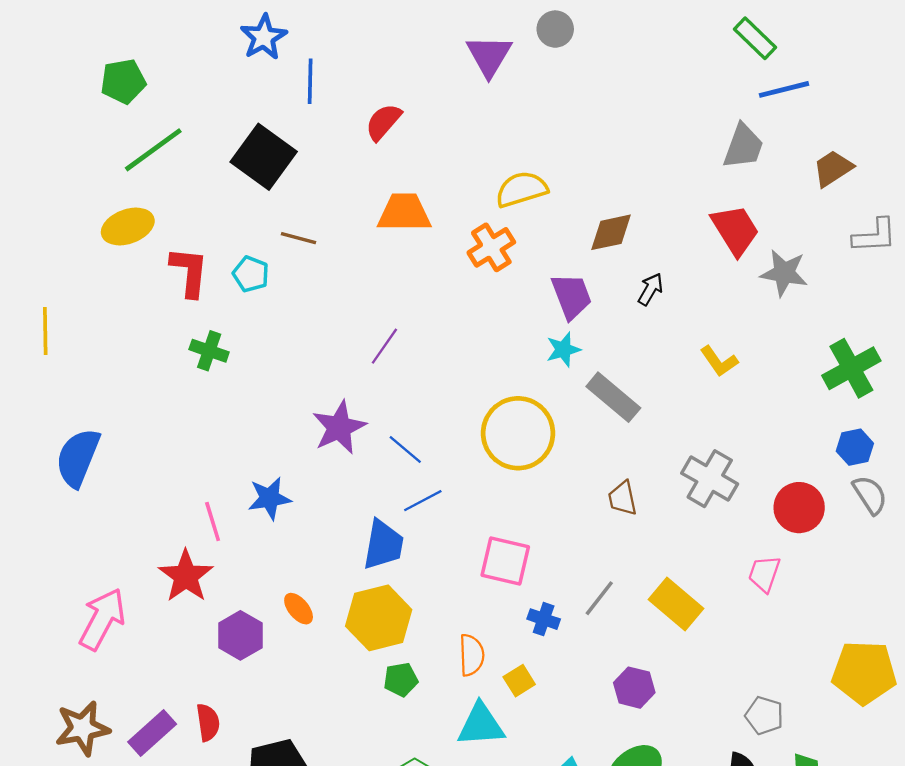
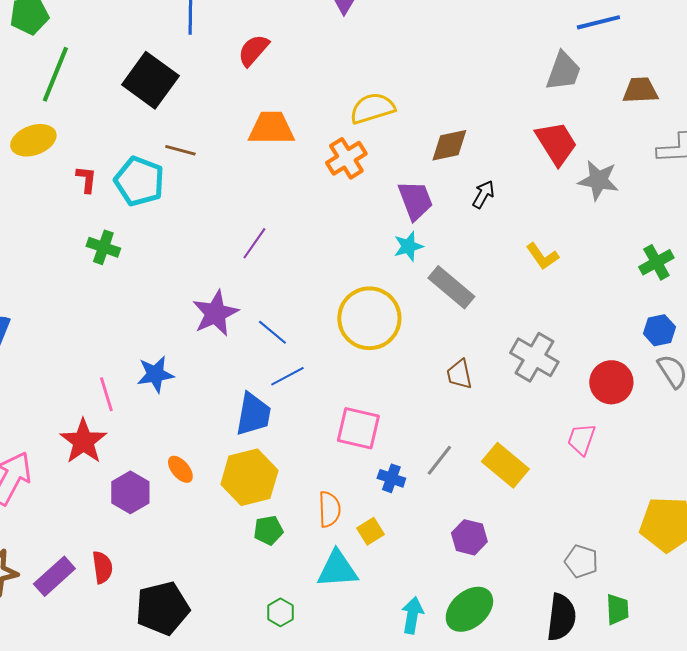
green line: (153, 150) -> (55, 74), turned -32
brown trapezoid: (833, 168) -> (640, 90), turned 30
red L-shape: (189, 272) -> (86, 179), size x0.6
cyan pentagon: (251, 274) -> (139, 181), size x1.6
green cross: (851, 368) -> (656, 262), size x0.7

